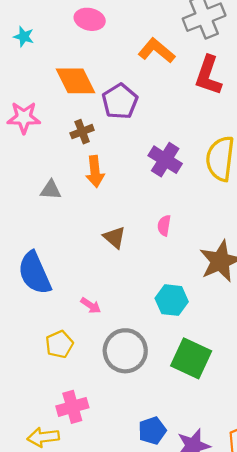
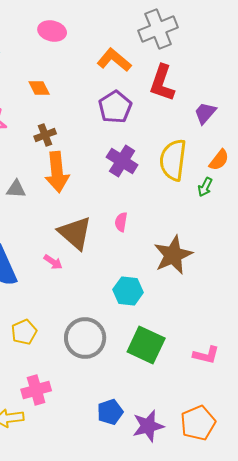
orange diamond: (76, 81) -> (39, 88), size x0.6
purple pentagon: (120, 101) -> (115, 107), moved
orange arrow: (95, 172) -> (57, 172), size x1.4
brown triangle: (114, 237) -> (75, 233), size x1.6
pink arrow: (91, 305) -> (53, 262), moved

